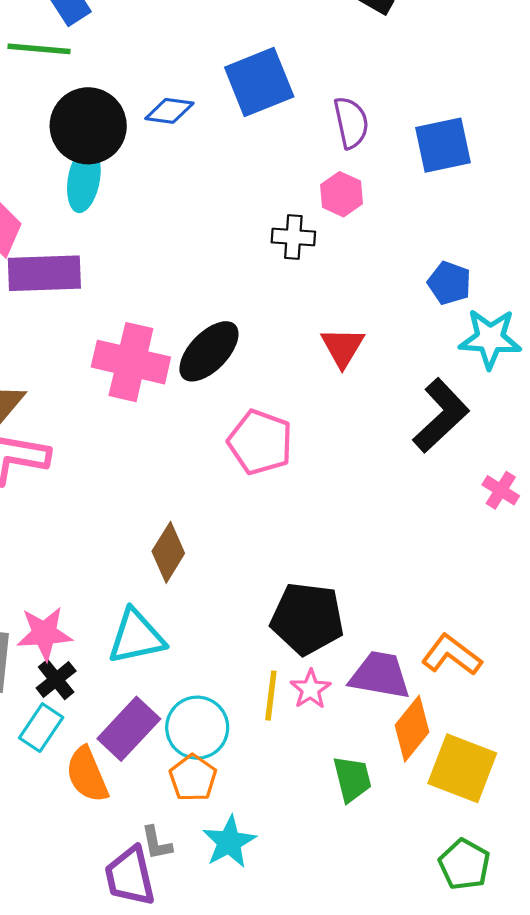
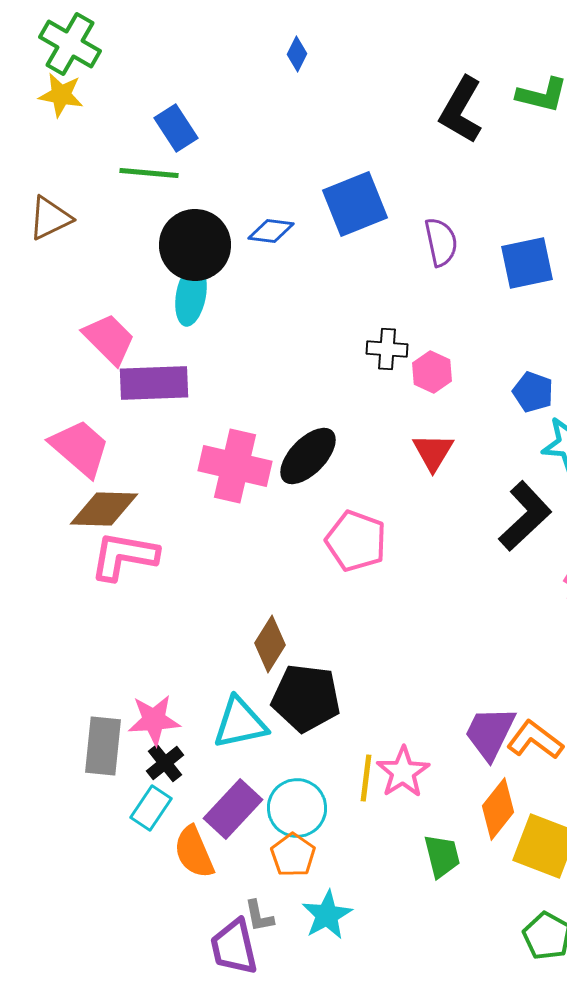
pink hexagon: (341, 194) -> (432, 372), moved
black pentagon: (307, 619) -> (306, 698), moved
purple trapezoid: (380, 675) -> (490, 733), moved, turned -74
pink star: (310, 689) -> (403, 772), size x1.4

